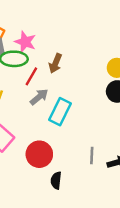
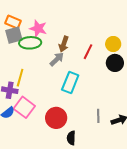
red line: (31, 76) -> (88, 52), moved
gray arrow: (39, 97) -> (57, 59), moved

